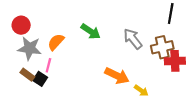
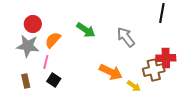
red circle: (21, 25) -> (33, 24), moved
brown cross: (162, 47) -> (154, 70), moved
brown rectangle: (27, 75) -> (26, 81), moved, turned 40
black square: (40, 79) -> (54, 80), moved

